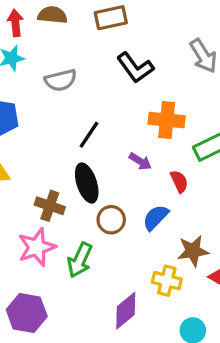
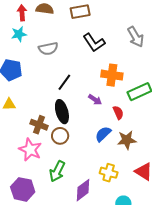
brown circle: (111, 220) -> (60, 136), moved
pink star: (37, 247) -> (30, 150), turned -30
brown star: (193, 251) -> (127, 140), moved
green arrow: (80, 260) -> (57, 171), moved

